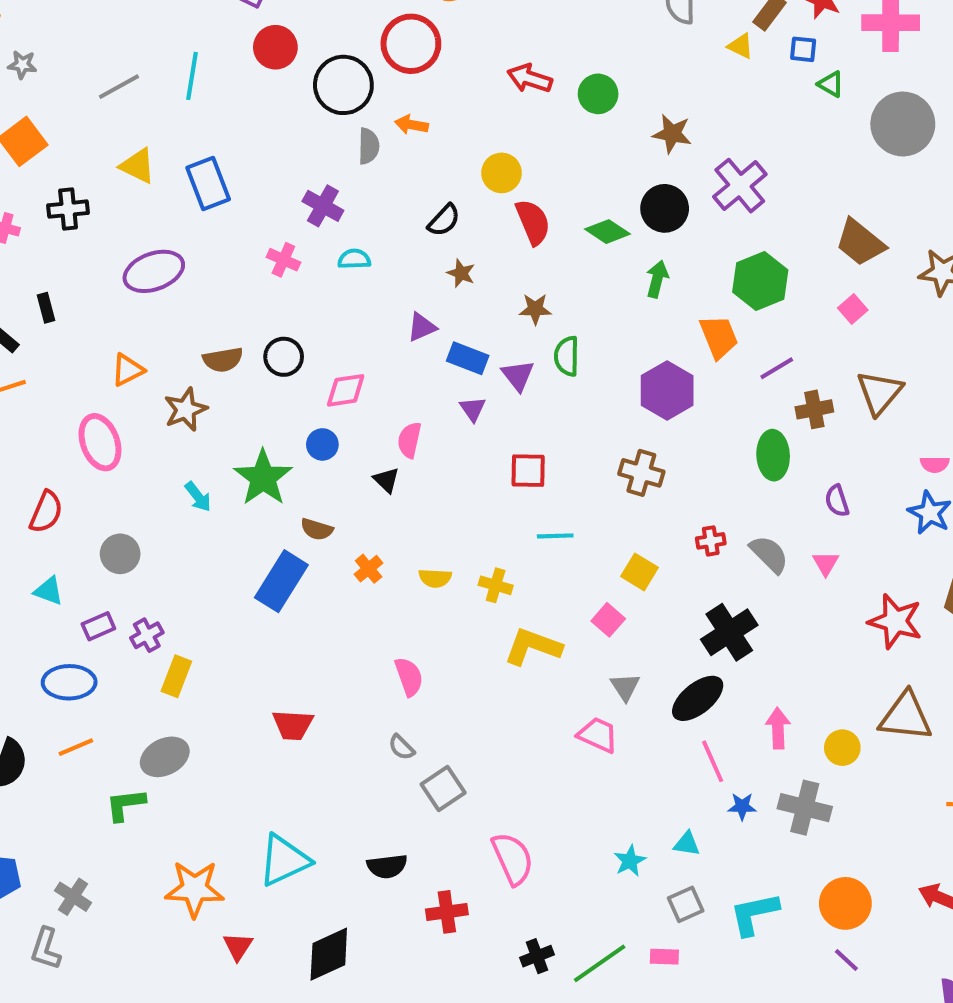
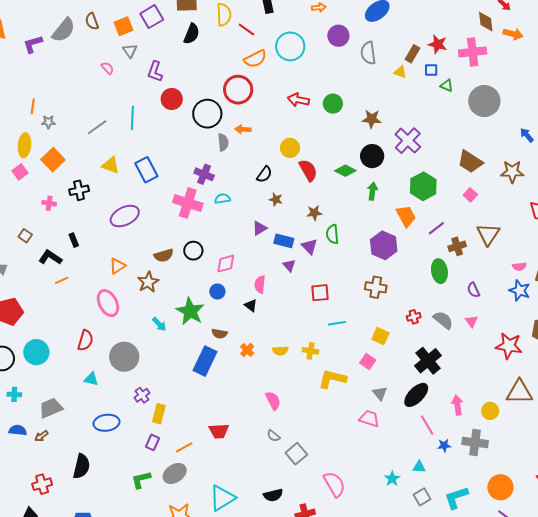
pink cross: (283, 260) -> (188, 203), size x1.8
gray circle: (120, 554) -> (124, 357), size x1.5
purple rectangle: (98, 626) -> (153, 442), moved, turned -35
orange line: (76, 747) -> (184, 447), moved
gray ellipse: (165, 757) -> (175, 473), moved

